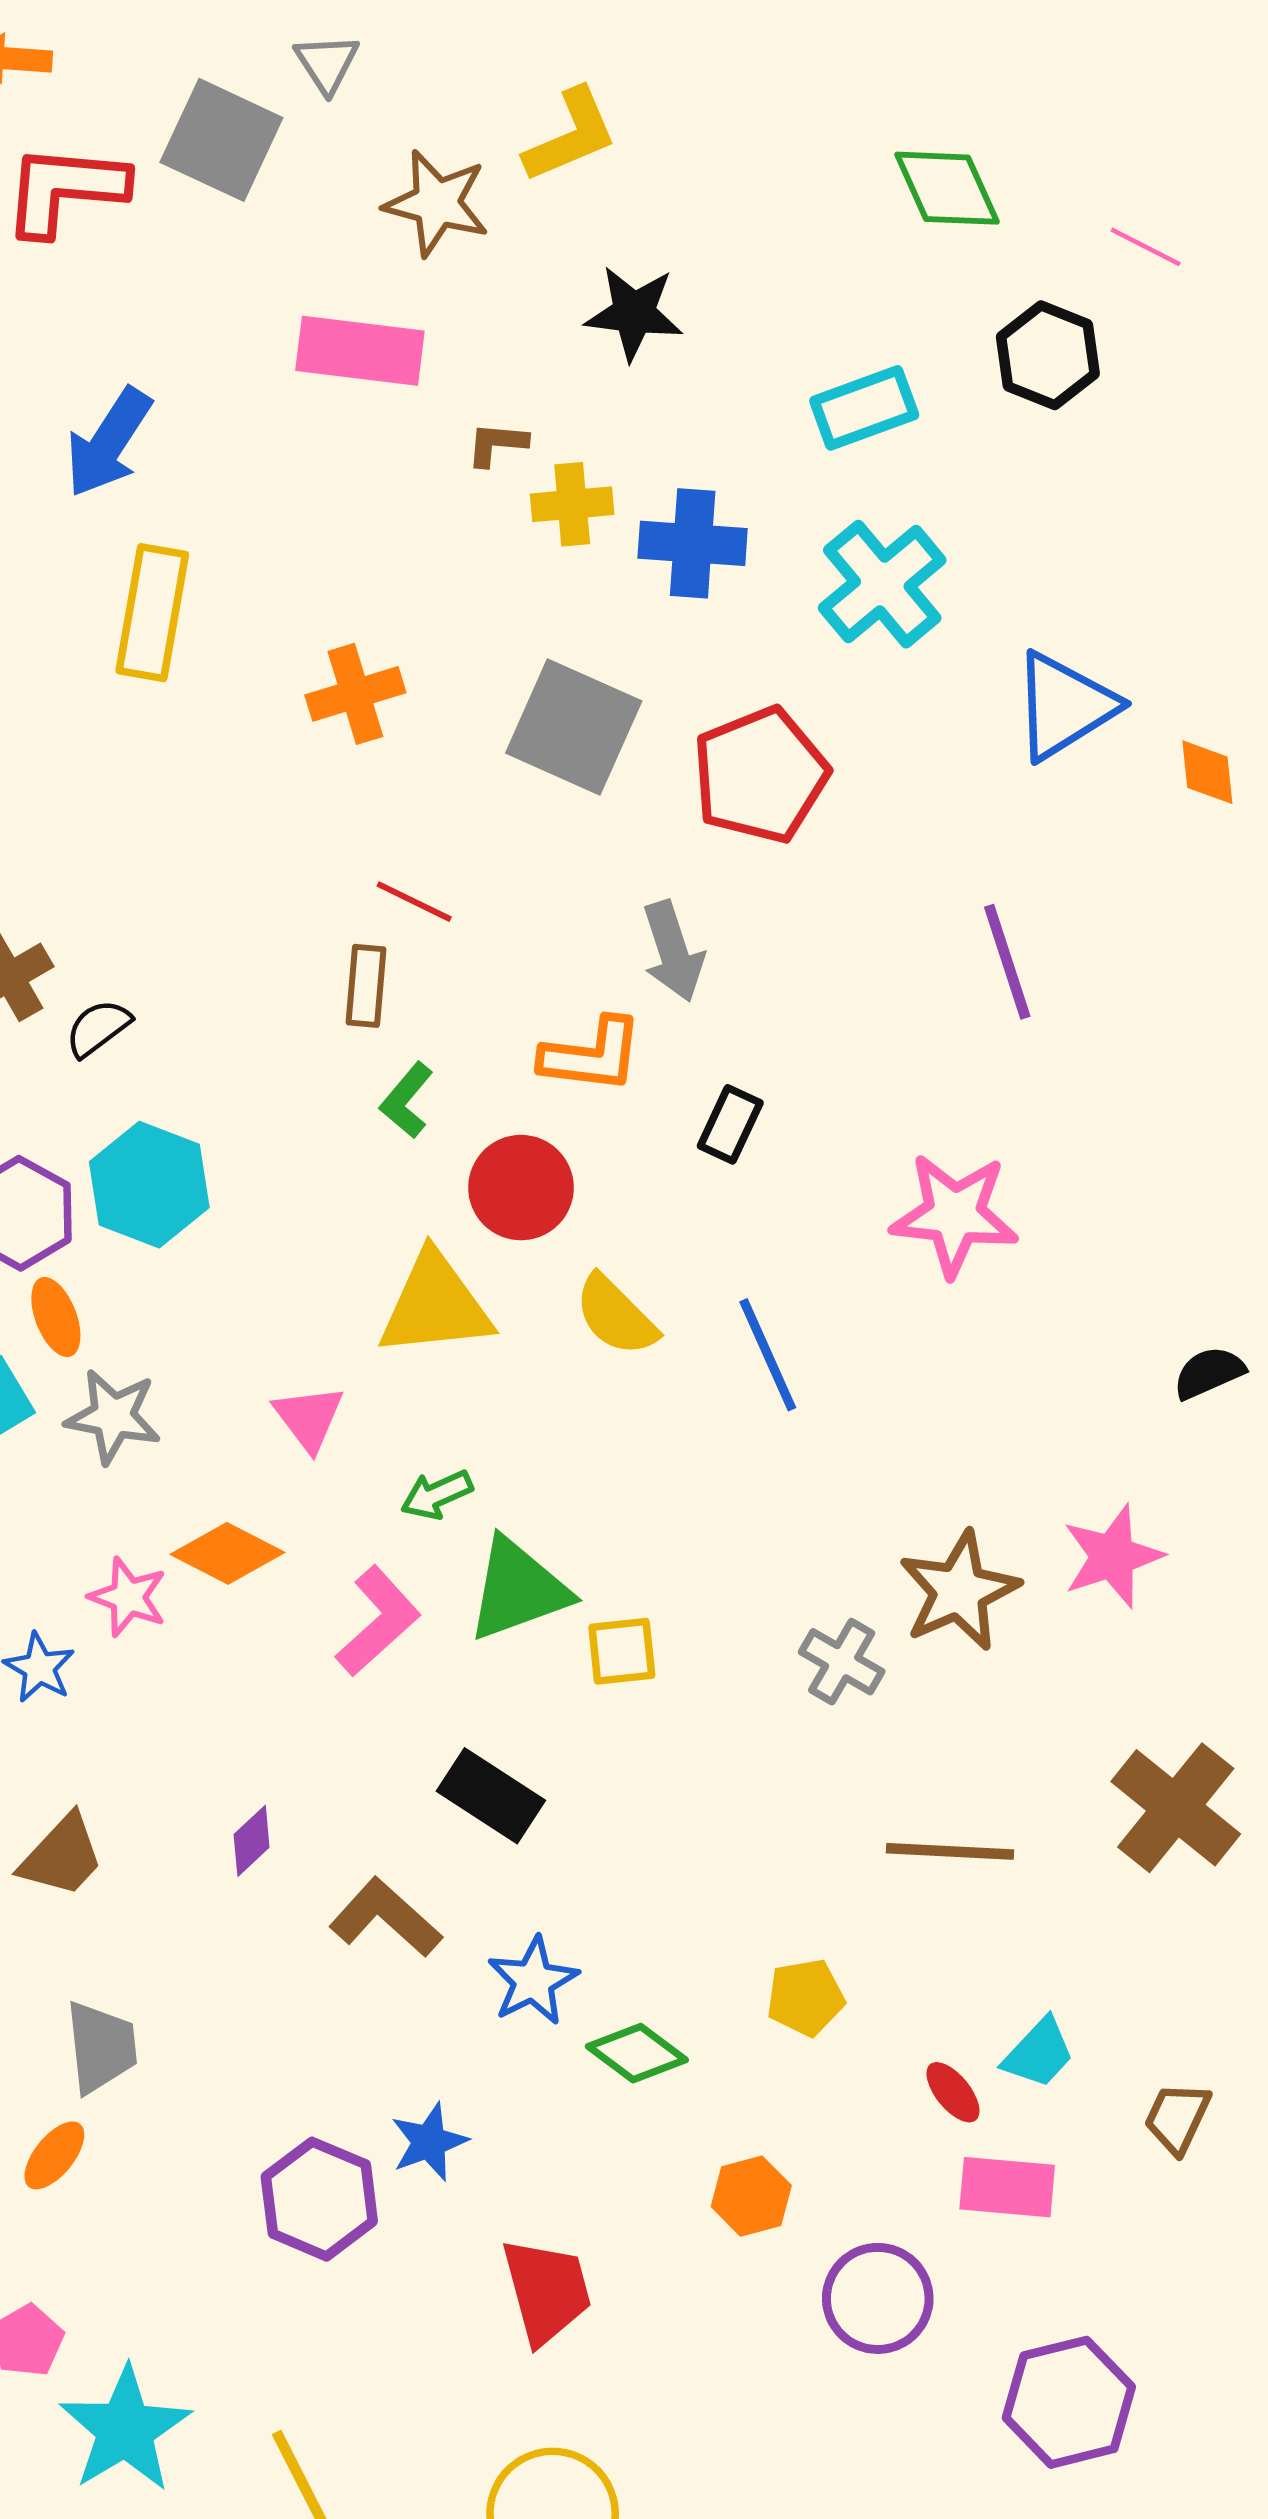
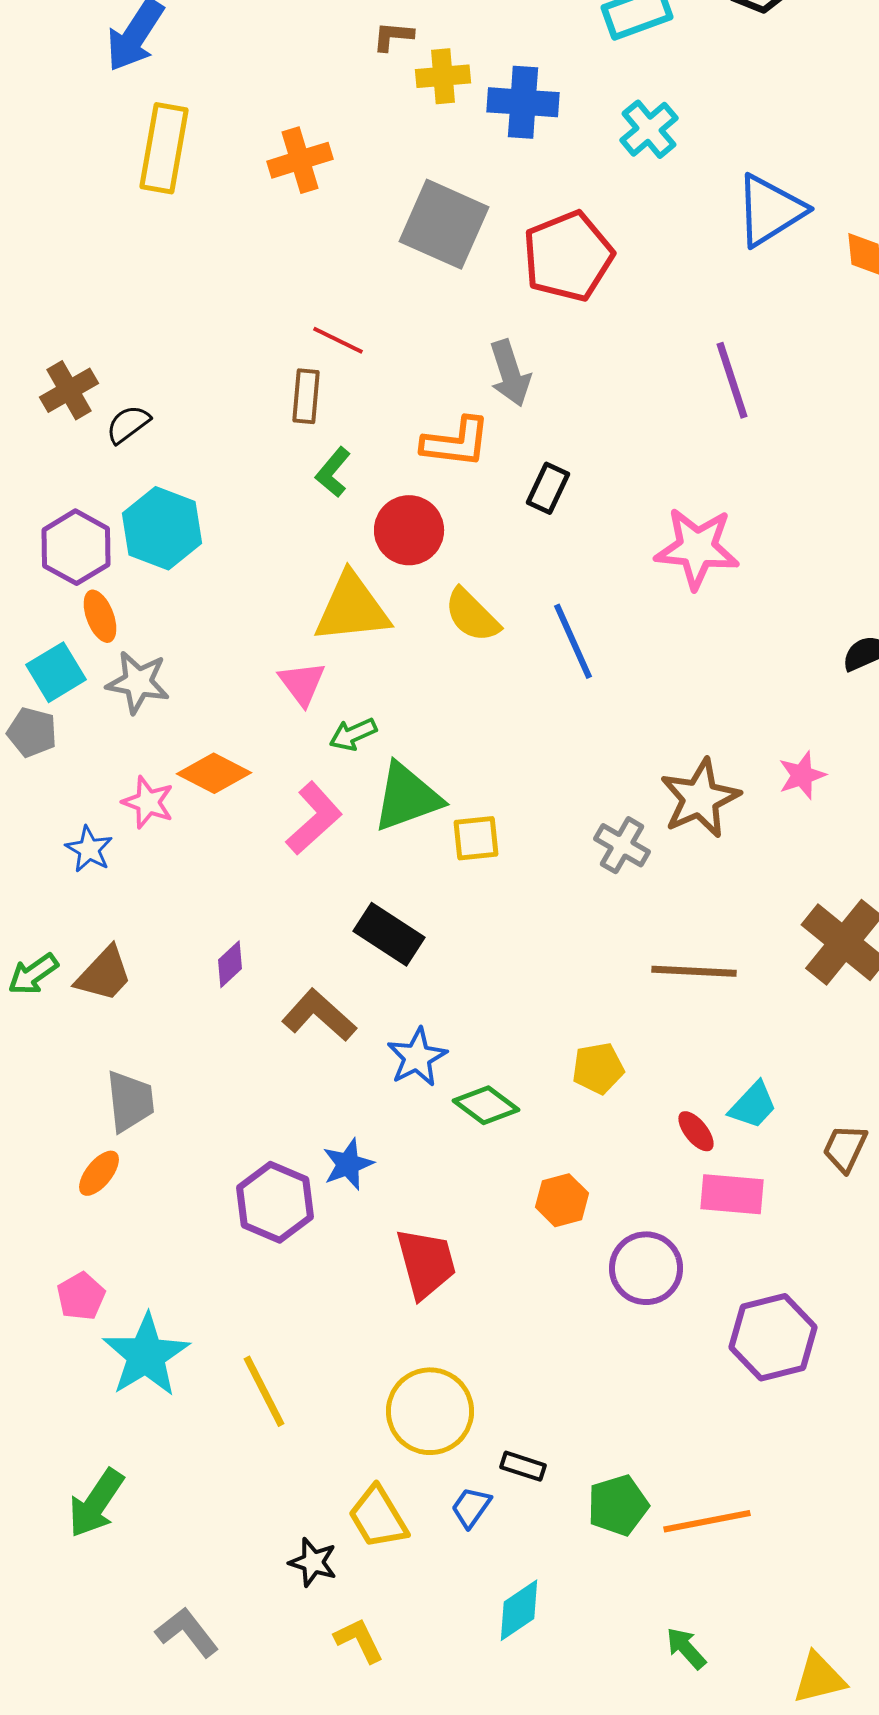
cyan cross: (882, 584) -> (649, 129), size x0.7
orange cross: (355, 694) -> (300, 160), moved
pink triangle: (309, 1418) -> (302, 683), moved
pink star: (1113, 1556) -> (802, 775), size x0.7

